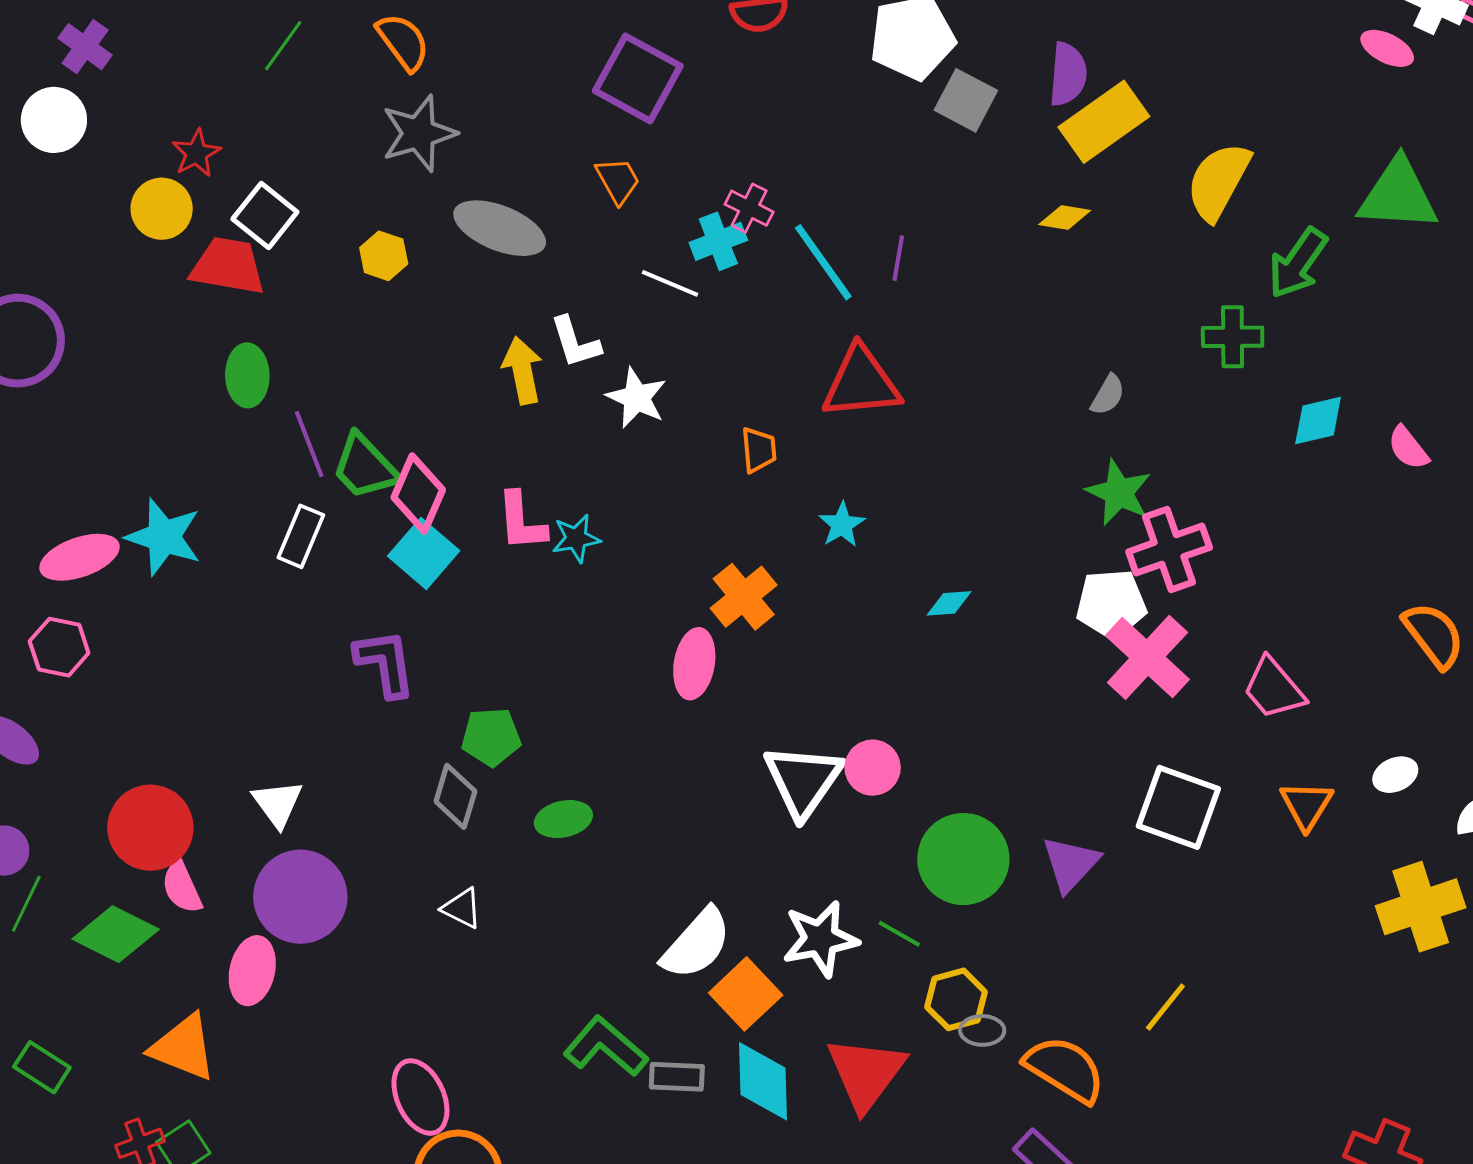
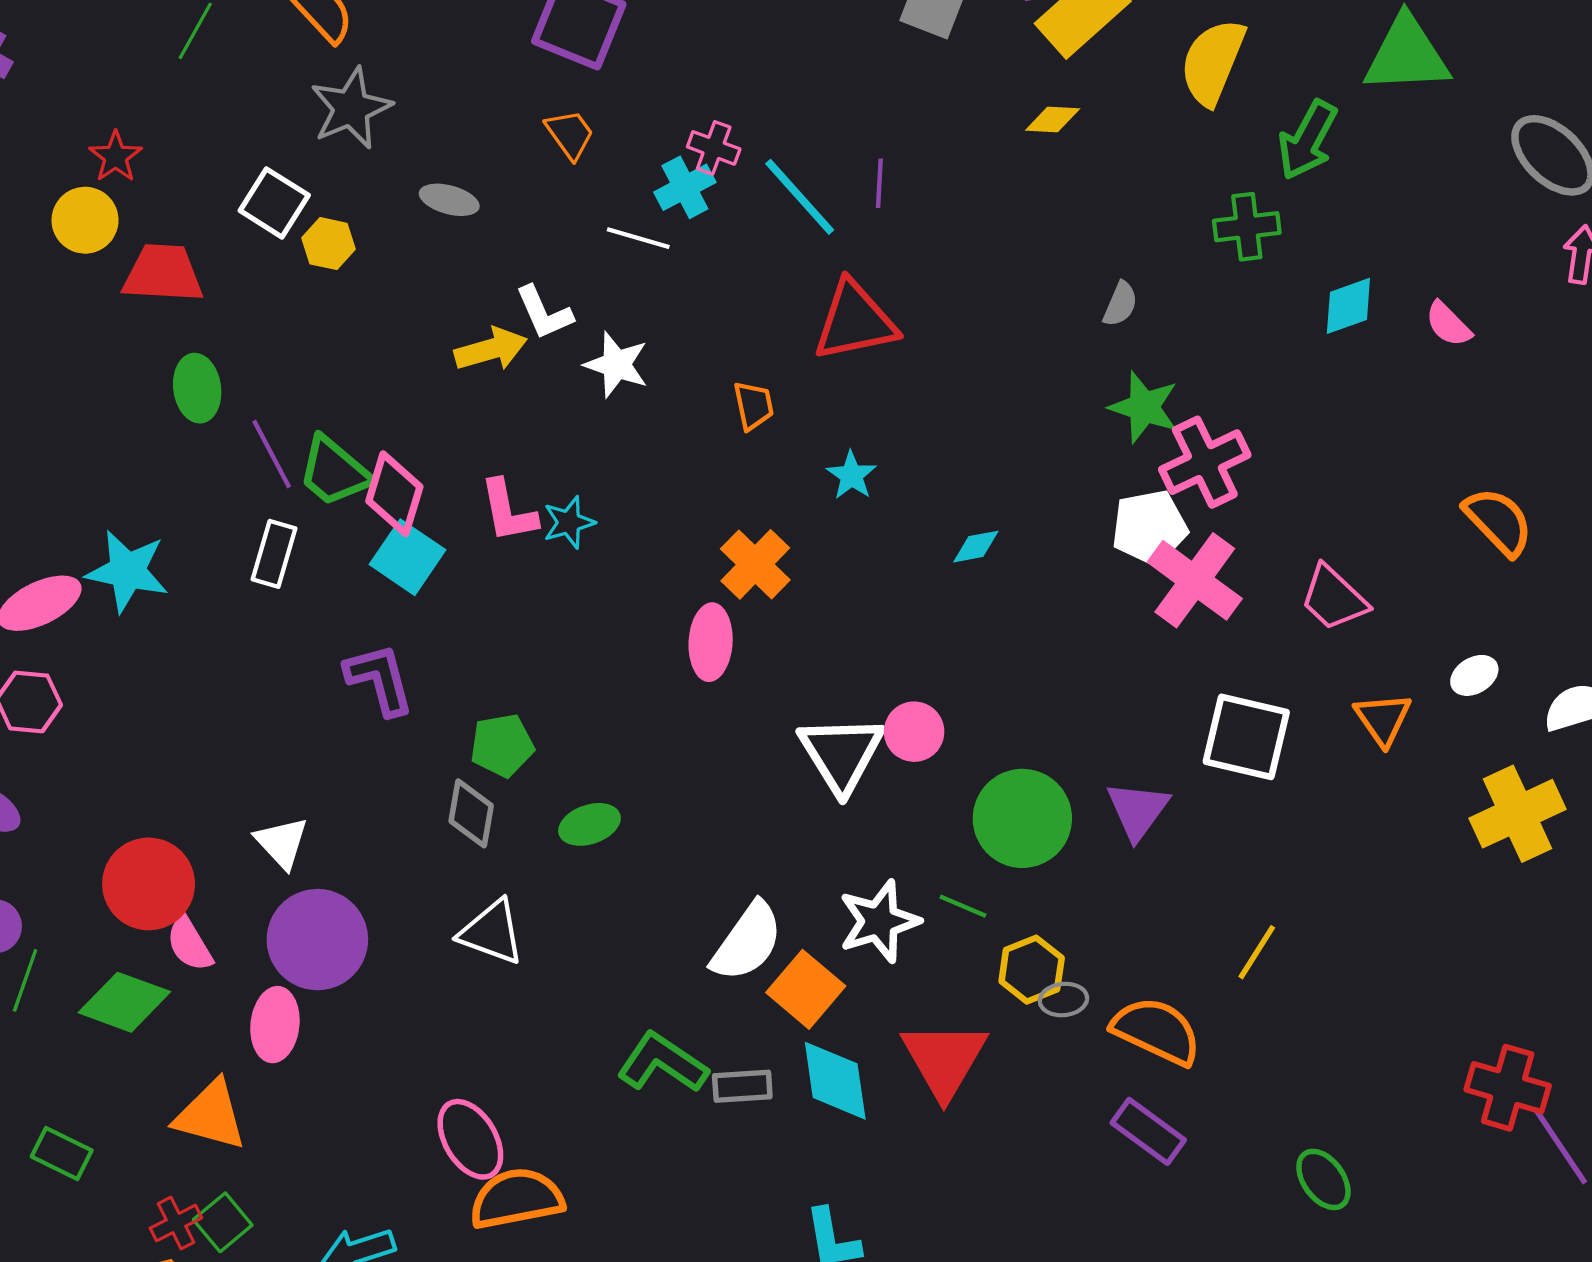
white square: (265, 216) -> (274, 203), moved
gray ellipse: (500, 228) -> (449, 200), size x0.6
yellow arrow: (522, 370) -> (491, 349), turned 92
white triangle: (462, 908) -> (492, 932), size x1.5

